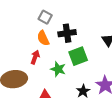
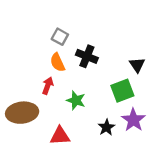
black cross: (67, 33) -> (87, 56), turned 30
green square: (78, 56) -> (122, 91), moved

